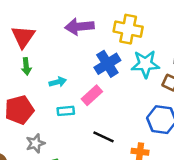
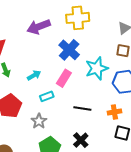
cyan star: (145, 64) -> (97, 68), moved
gray star: (35, 143) -> (39, 121), moved

